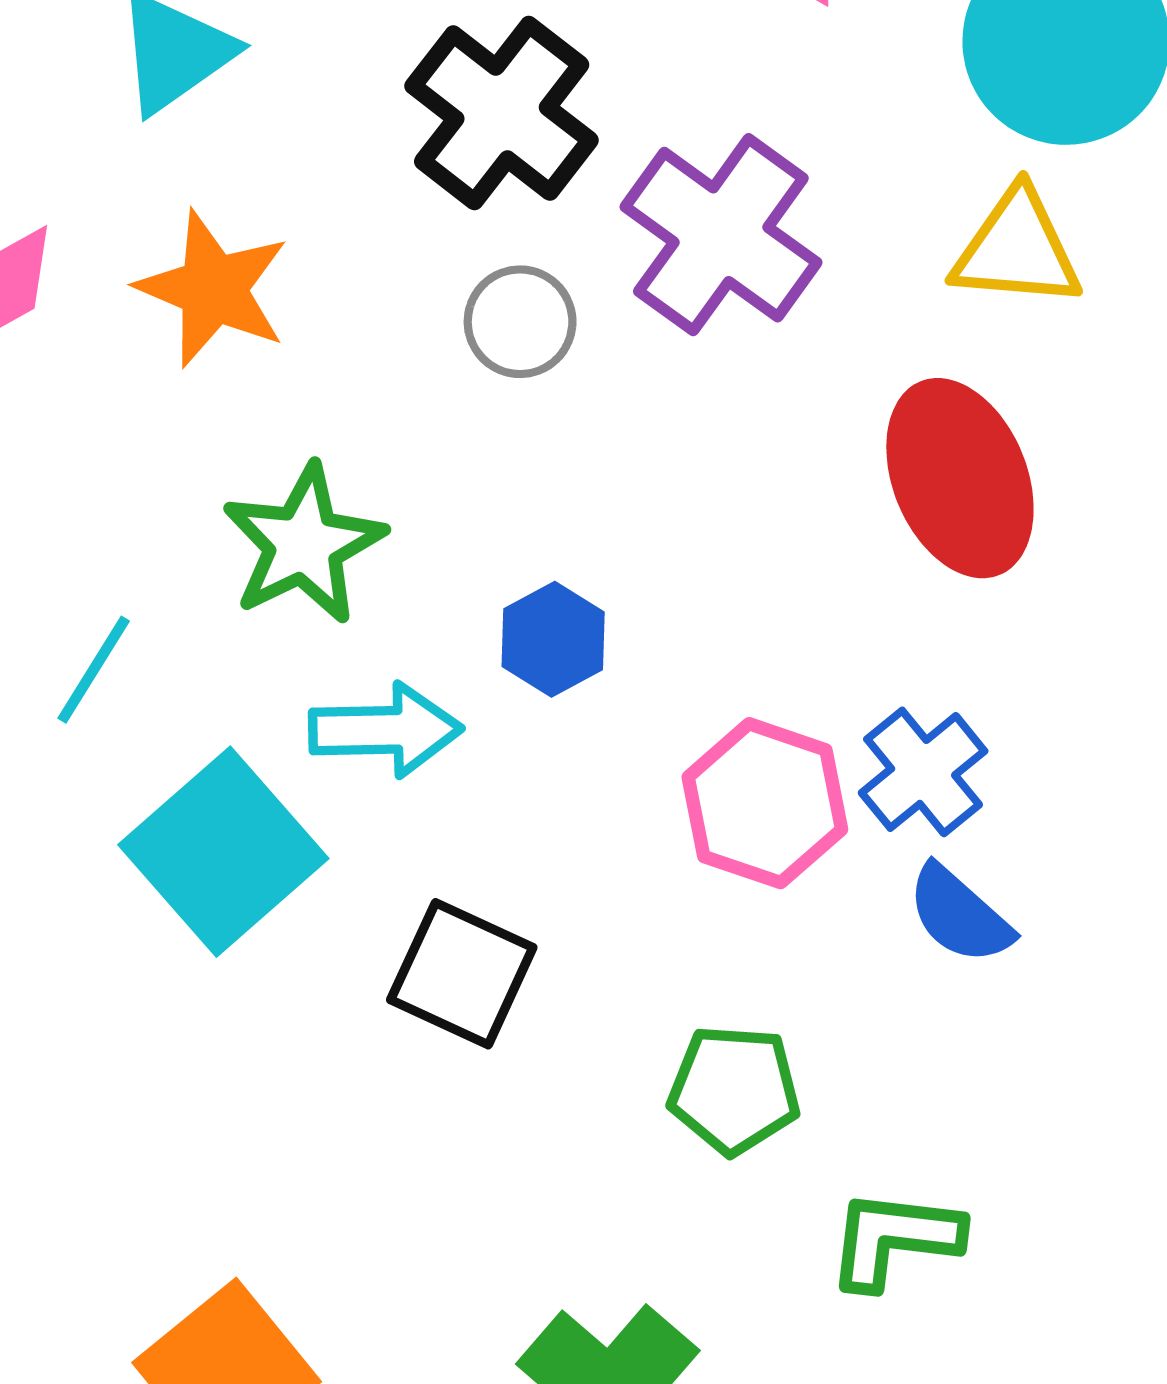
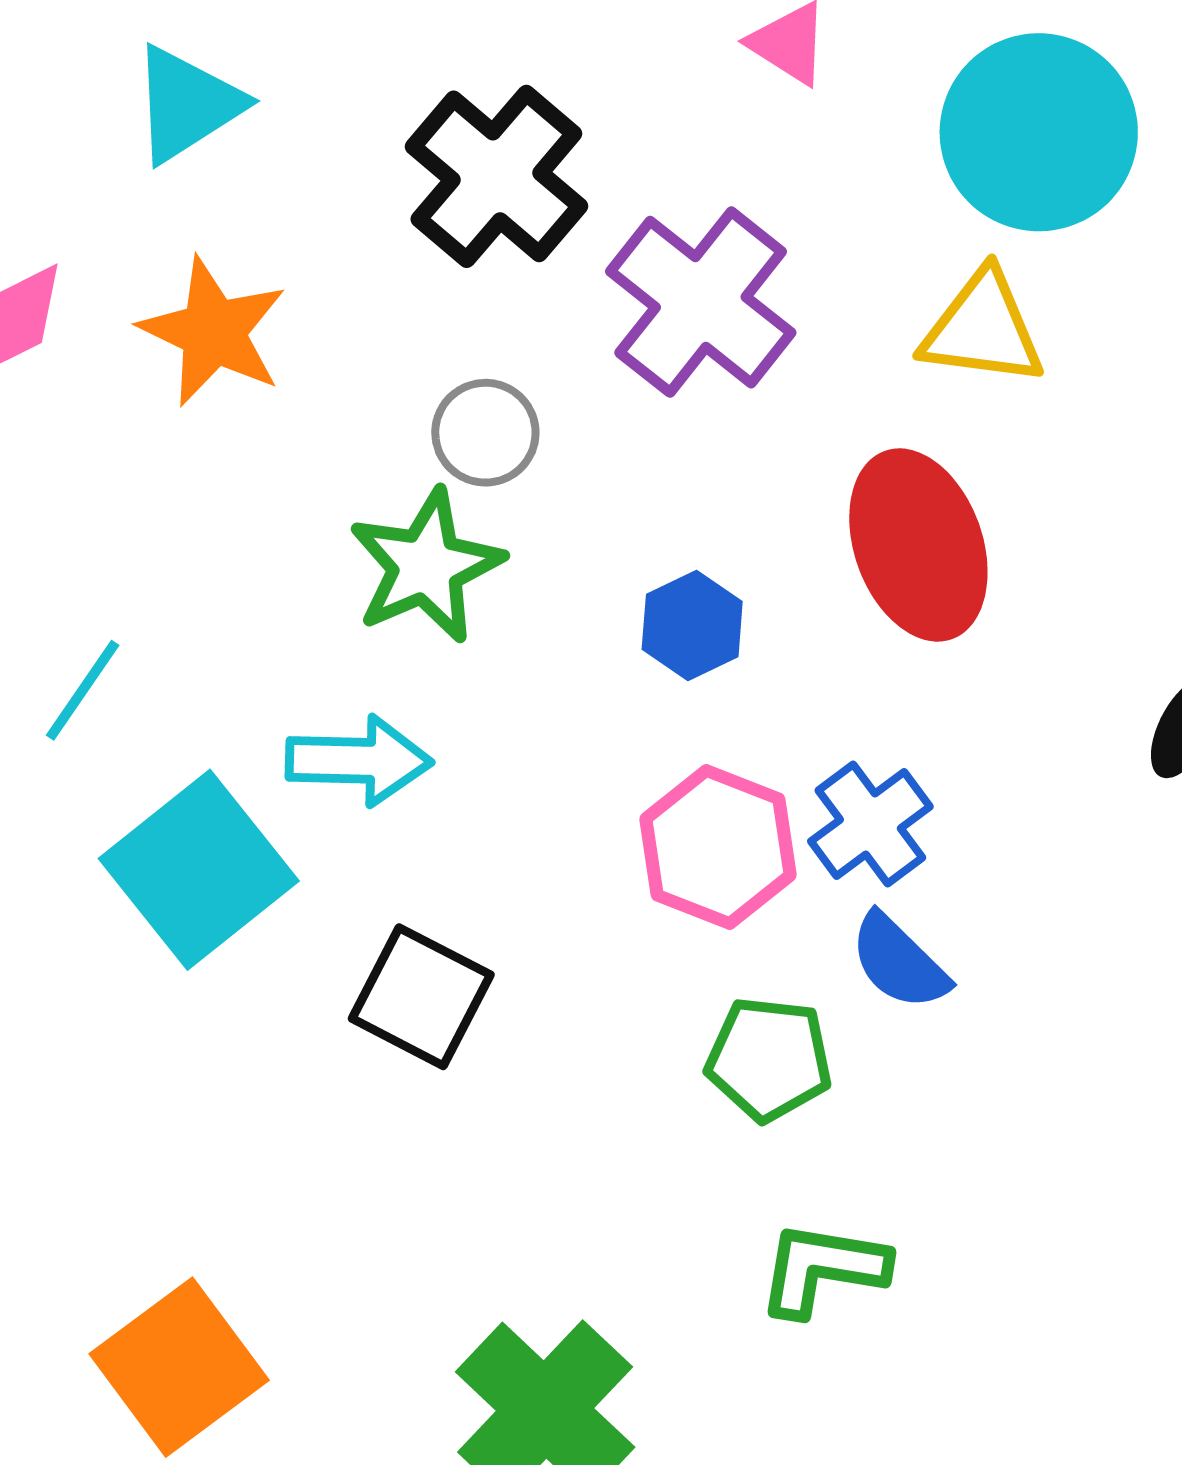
gray circle: (520, 322) -> (485, 433), moved
green star: (304, 544) -> (426, 566), moved
blue hexagon: (553, 639) -> (692, 625), moved
green pentagon: (734, 1090) -> (769, 1059), moved

